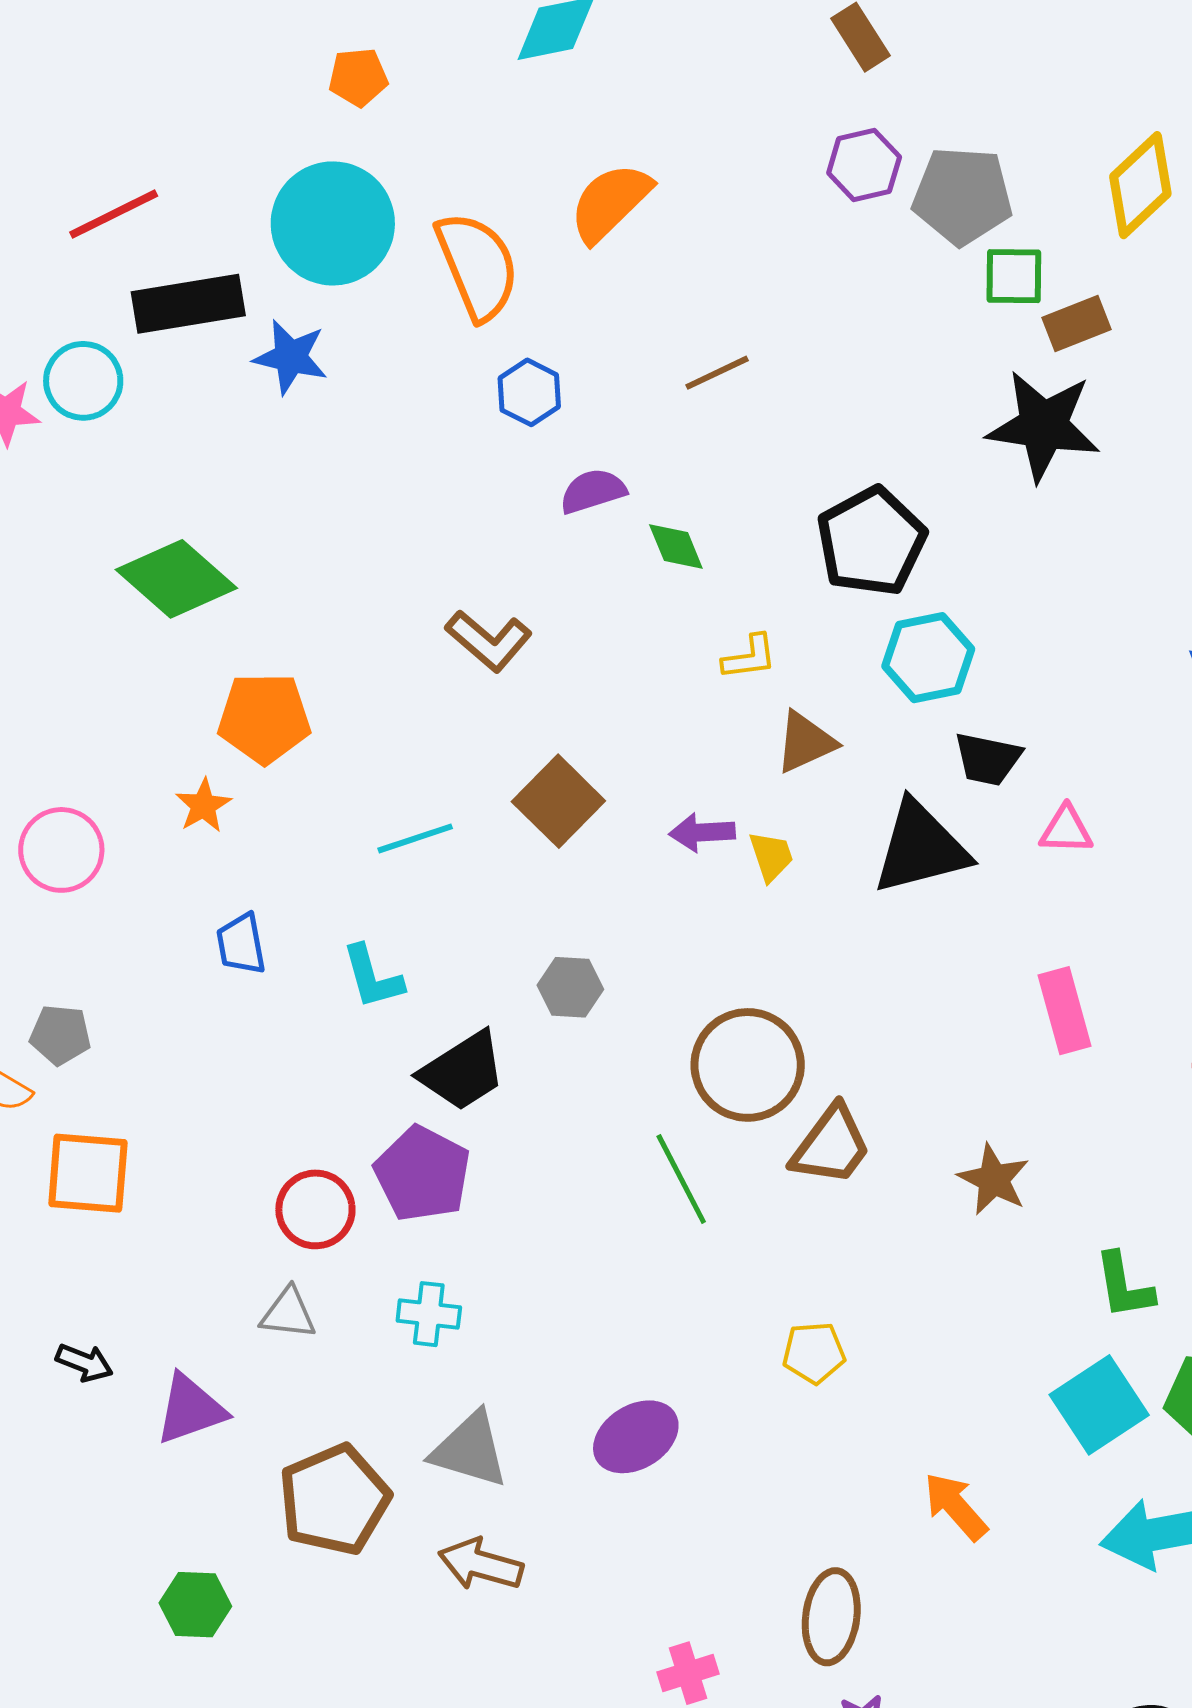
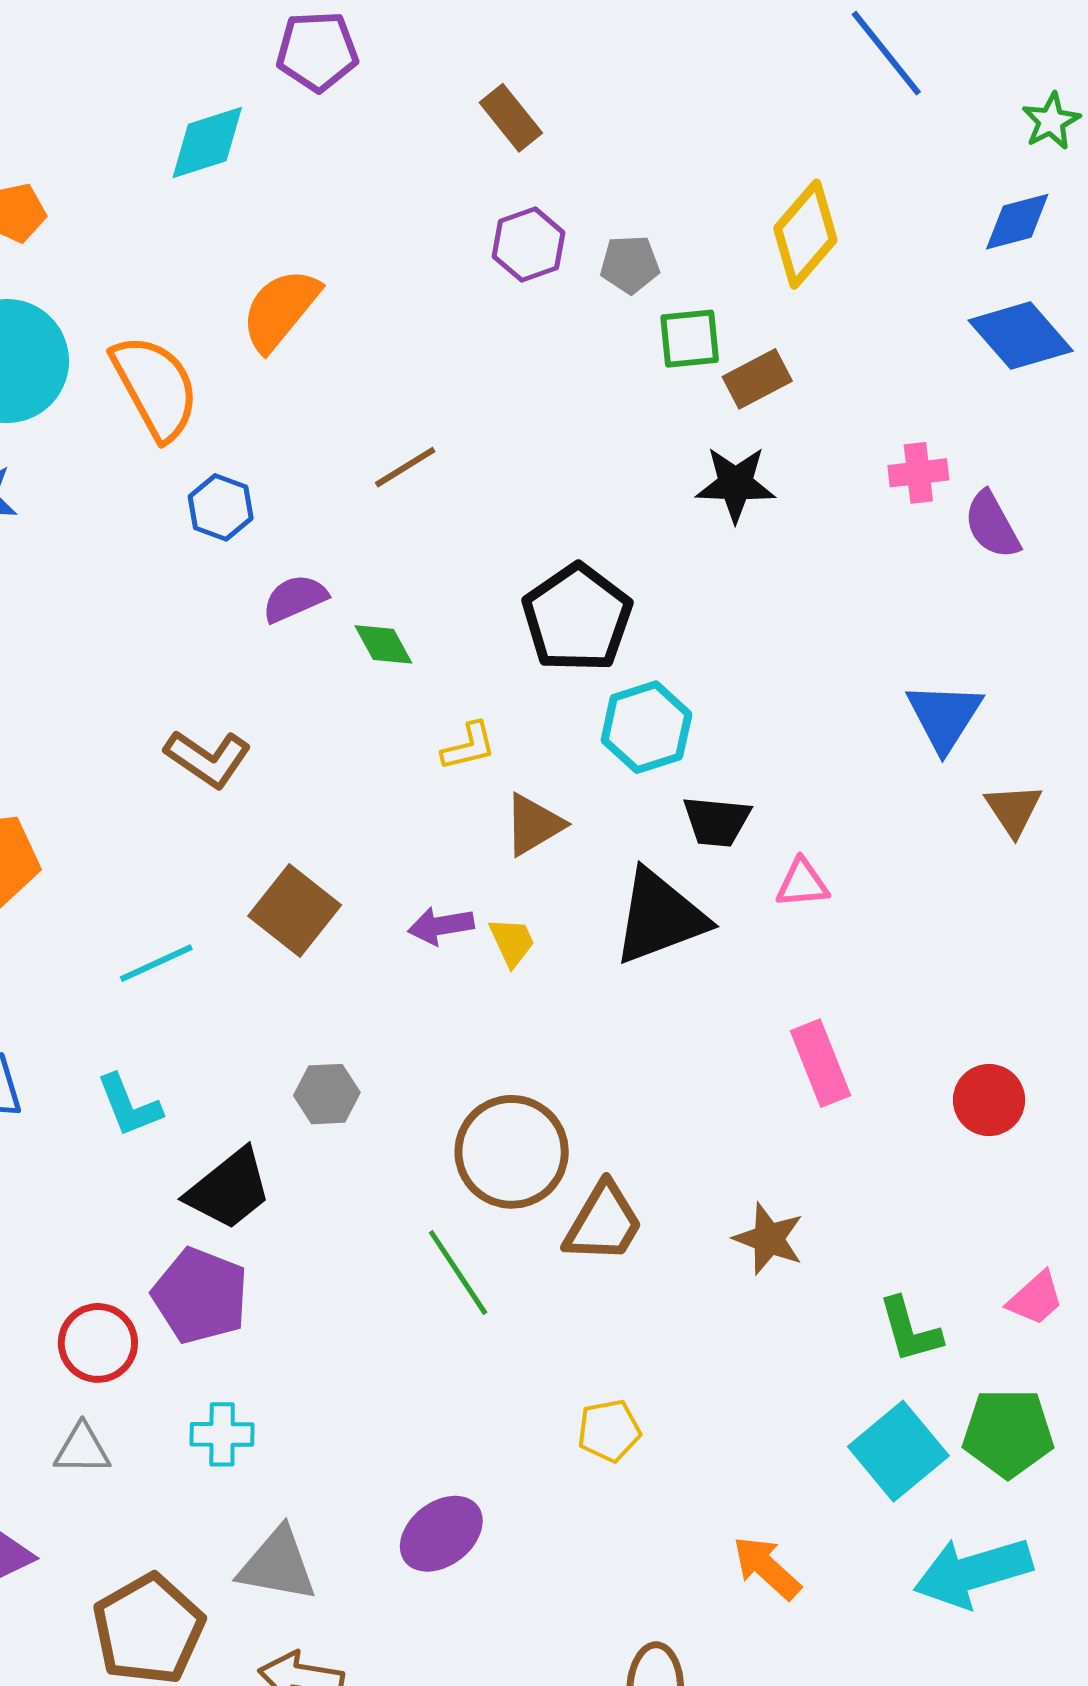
gray pentagon: (962, 196) -> (630, 264), size x0.6
black star: (1043, 426) -> (735, 484), size x0.7

